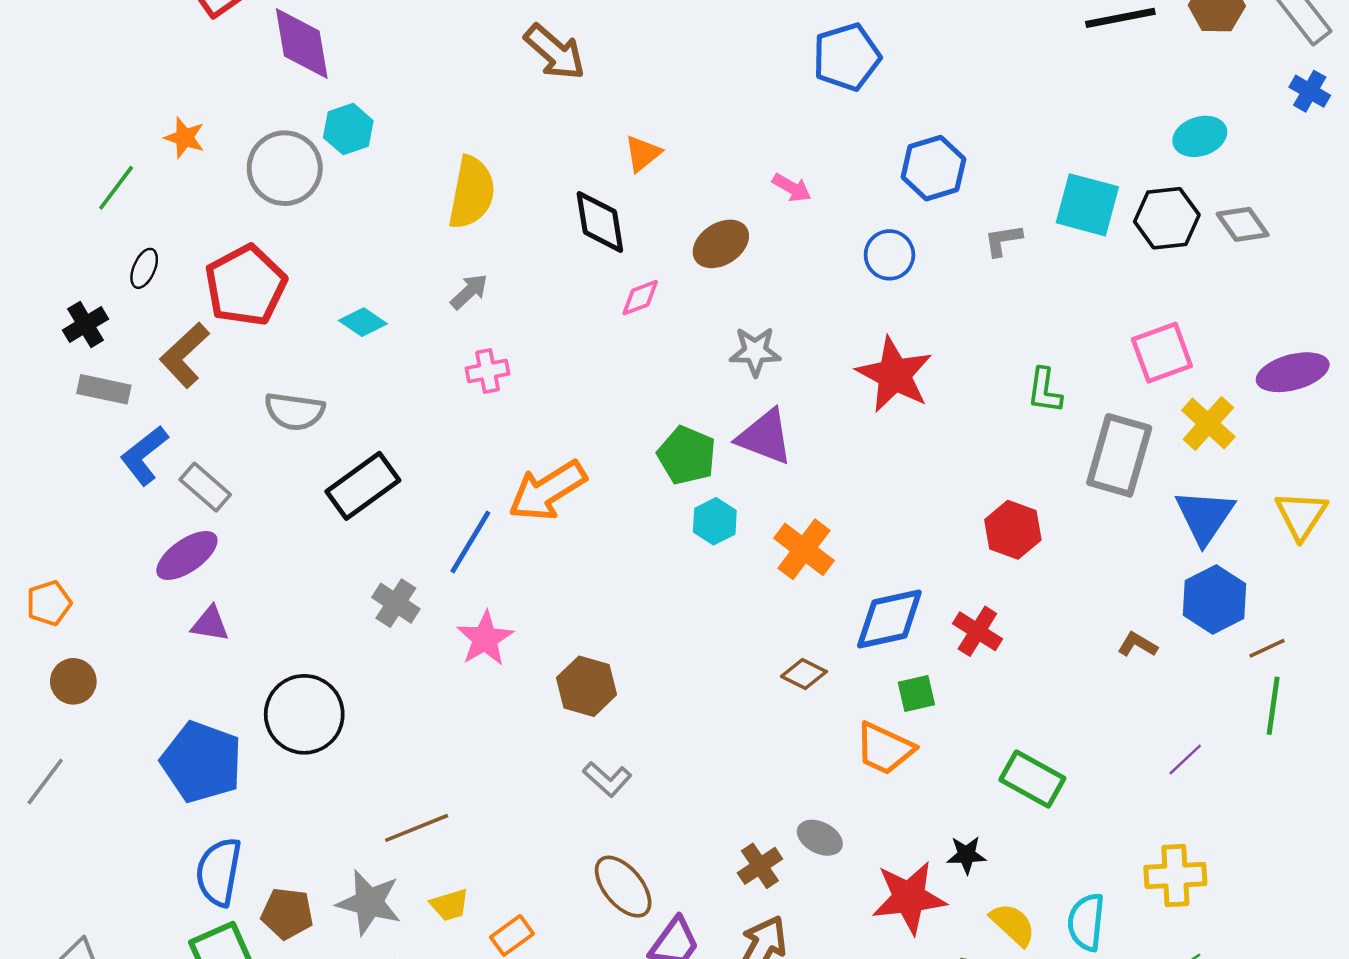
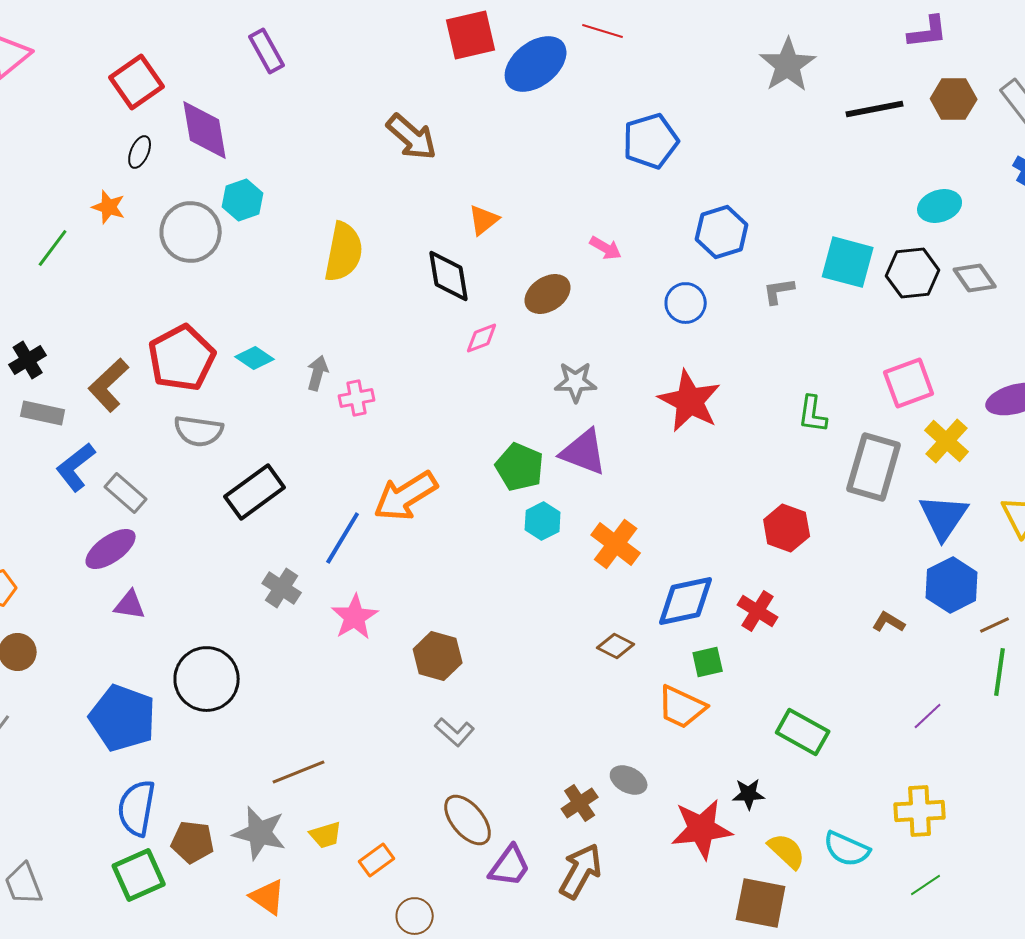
black ellipse: (144, 268) -> (140, 152), moved
red pentagon: (246, 285) -> (182, 358), moved
gray arrow: (469, 292) -> (318, 373), moved, turned -32
cyan semicircle: (1086, 922) -> (847, 849), turned -72

